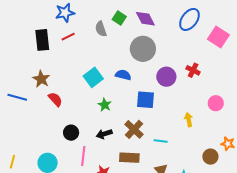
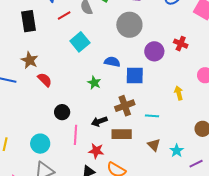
red line: (68, 37) -> (64, 15), moved
blue semicircle: (123, 75) -> (112, 62), moved
cyan square: (93, 77) -> (80, 42), moved
brown cross: (134, 129) -> (125, 106), turned 30
black arrow: (104, 134) -> (99, 121), moved

